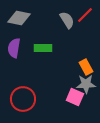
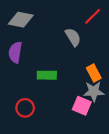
gray semicircle: (67, 20) -> (73, 37), moved
green rectangle: (43, 48) -> (47, 75), moved
red circle: (23, 99) -> (25, 108), size x0.7

